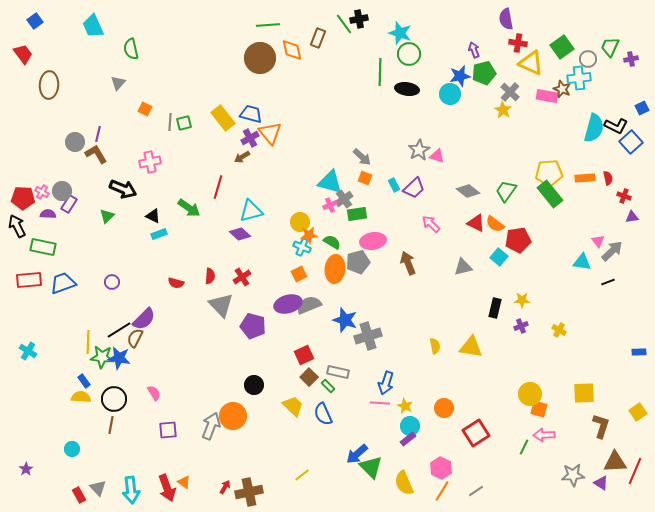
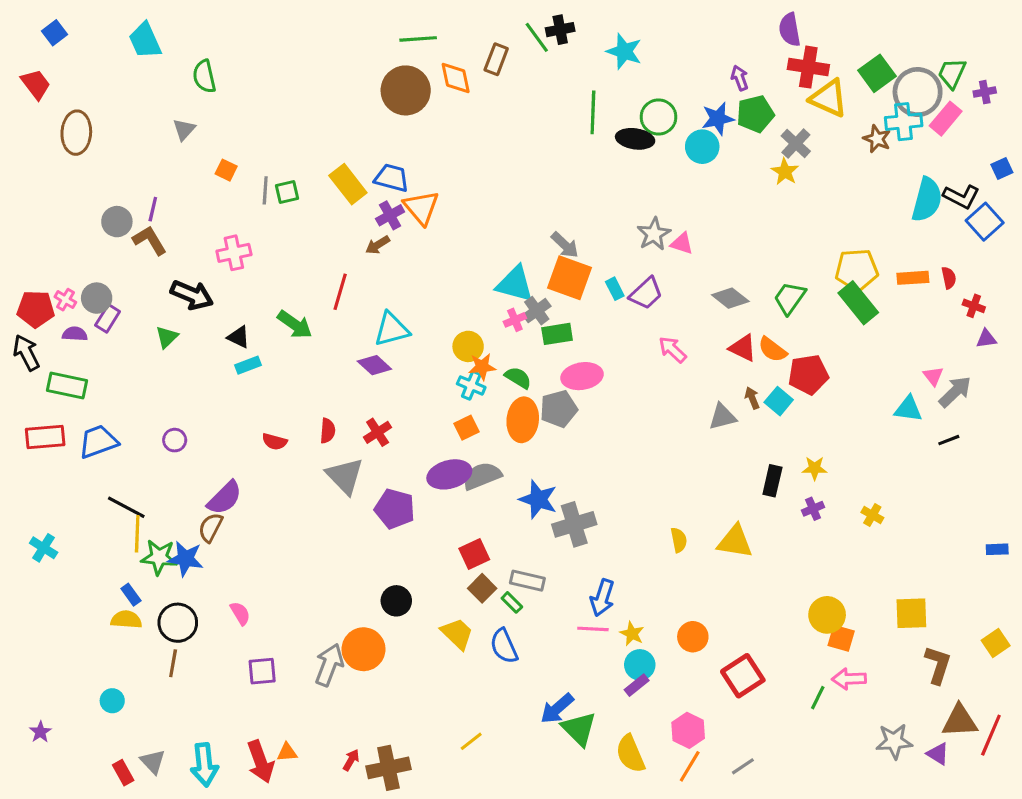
red cross: (518, 43) -> (808, 67), size x1.4
green circle: (409, 54) -> (658, 117), moved
gray circle: (588, 59) -> (918, 92), size x1.8
pink rectangle: (547, 96) -> (946, 119), moved, turned -60
orange square: (365, 178) -> (570, 278), size x2.0
brown arrow: (408, 263) -> (752, 398), moved, size x0.6
black line: (119, 330) -> (126, 507), moved, turned 60
orange triangle: (184, 482) -> (287, 752), turned -40

